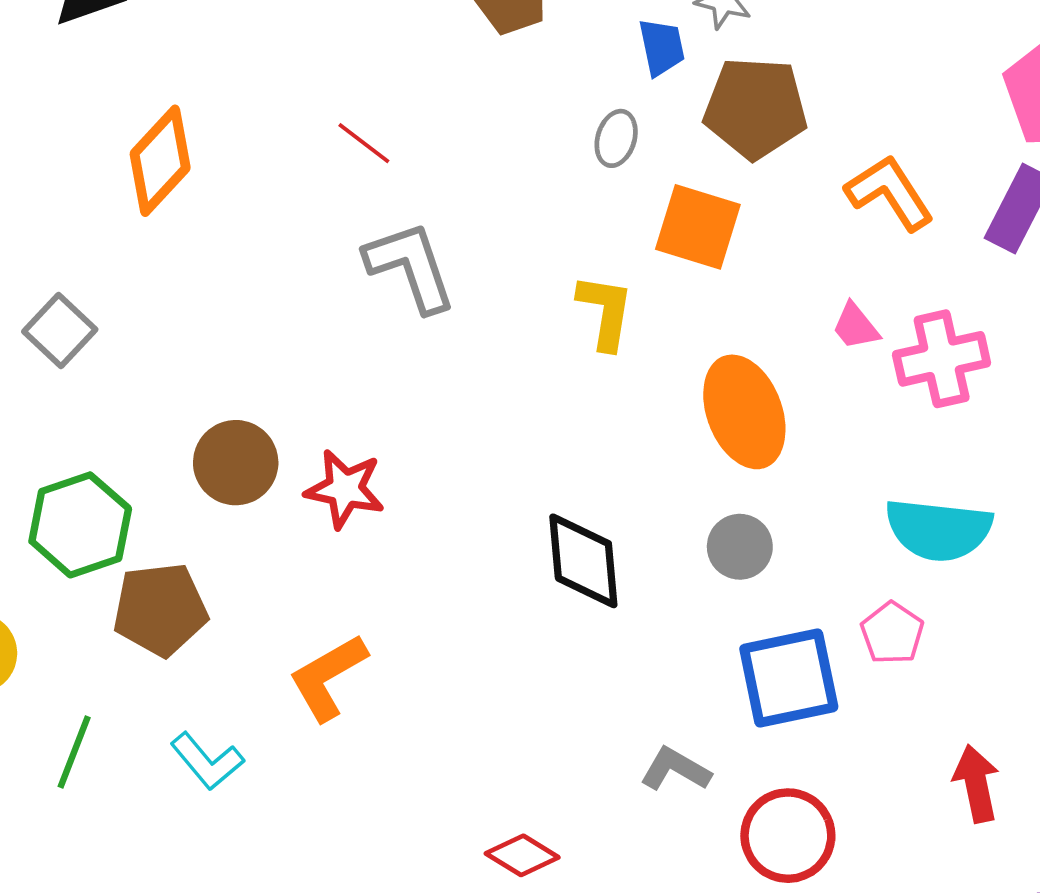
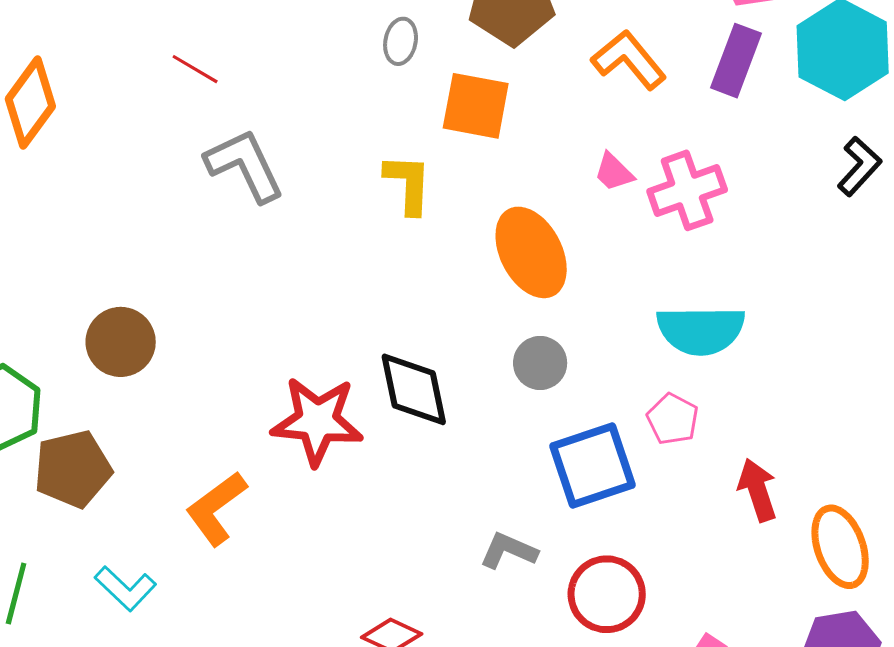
red star: (345, 489) -> (317, 421), moved, size x1.4
red arrow: (976, 784) -> (758, 490), moved

